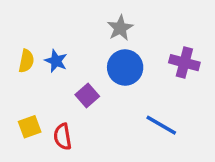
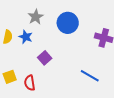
gray star: (120, 28) -> (36, 17), moved
blue circle: (125, 67) -> (68, 23), moved

